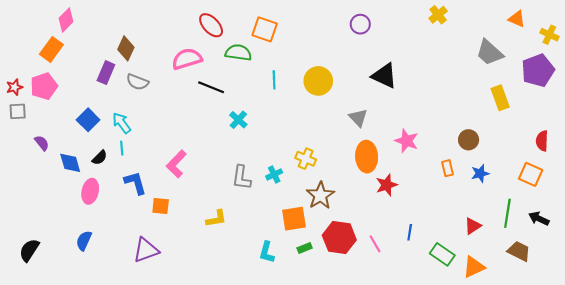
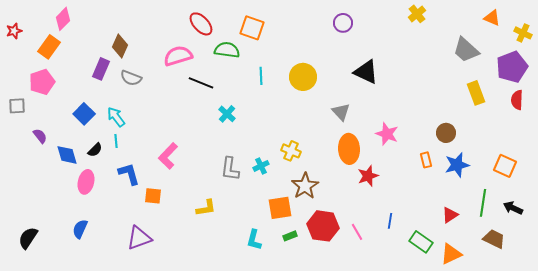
red star: (14, 87) -> (14, 31), moved
red semicircle: (542, 141) -> (517, 100), moved
blue star: (480, 173) -> (457, 165), size x1.4

